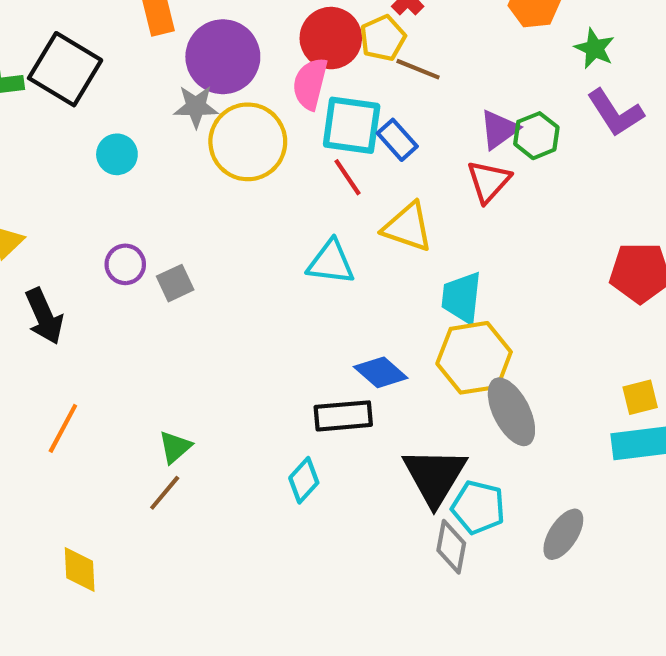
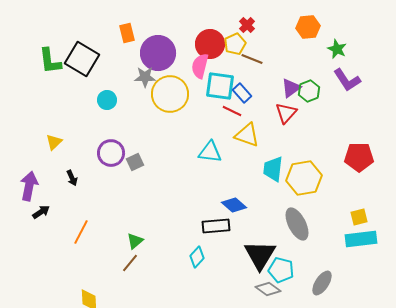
red line: (347, 177) -> (232, 111), moved, turned -30
purple circle: (125, 264) -> (111, 153), size x1.4
black arrow: (44, 316) -> (72, 178), size x0.6
yellow hexagon: (474, 358) -> (304, 178), moved
gray diamond: (451, 547) -> (268, 289), turned -65

